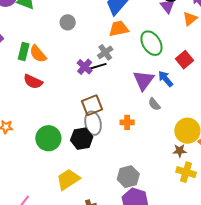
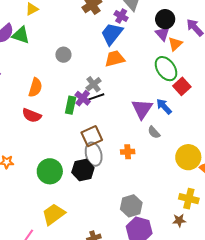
orange triangle: (190, 19) -> (175, 44), moved
green ellipse: (151, 43) -> (166, 69), moved
green rectangle: (24, 51) -> (71, 105), moved
gray cross: (105, 52) -> (94, 84), moved
orange semicircle: (38, 54) -> (35, 88), turned -120
brown star: (180, 151) -> (179, 220), moved
yellow trapezoid: (68, 179) -> (54, 214), moved

